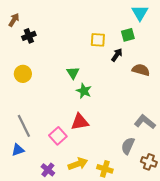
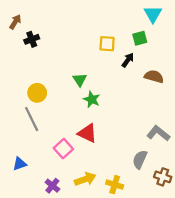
yellow circle: (23, 74) -> (37, 93), moved
red triangle: (80, 122) -> (87, 133), turned 36
gray line: (24, 126) -> (32, 119), moved

